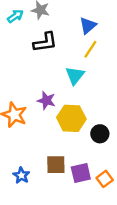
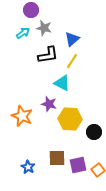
blue triangle: (88, 26) -> (72, 39), moved
yellow line: (90, 49) -> (72, 61), moved
cyan triangle: (75, 75) -> (62, 83), moved, turned -42

